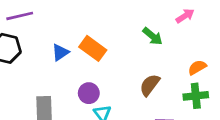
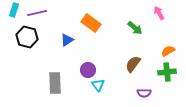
pink arrow: (185, 16) -> (159, 13), turned -88
orange rectangle: (93, 48) -> (91, 23), moved

